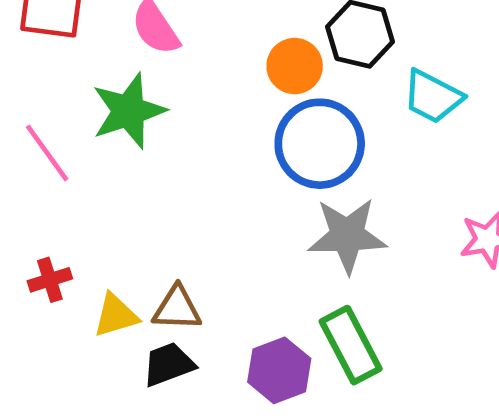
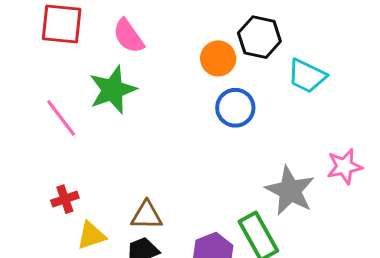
blue circle: (320, 144) -> (235, 108), size x0.7
gray star: (347, 235) -> (290, 191), moved, turned 30
yellow triangle: (116, 315) -> (91, 235), moved

